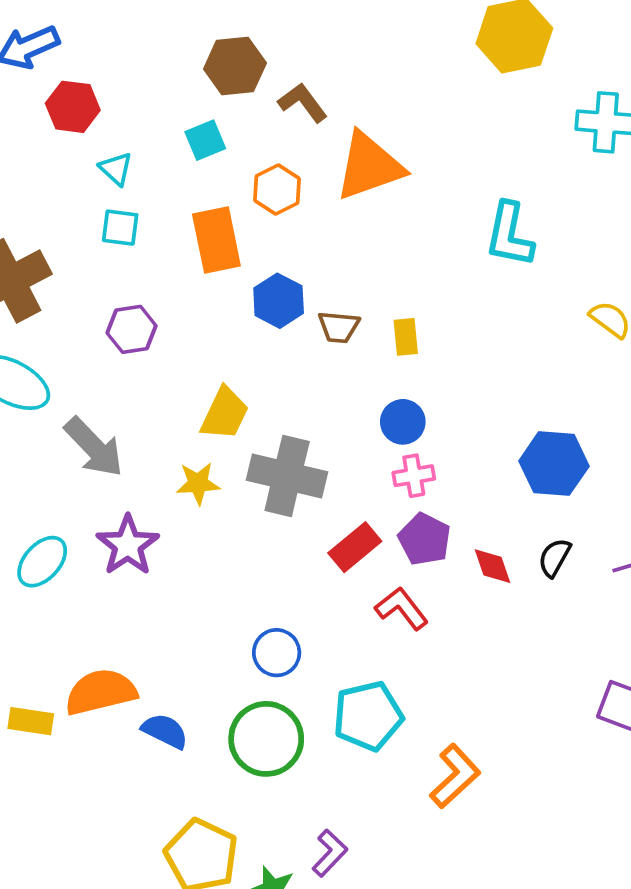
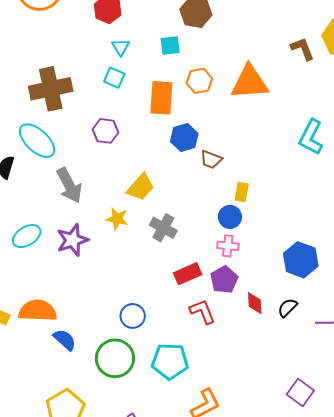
brown L-shape: (303, 103) -> (303, 49), moved
yellow rectangle: (406, 337) -> (242, 192), moved
gray cross: (287, 476) -> (163, 228), size x0.7

